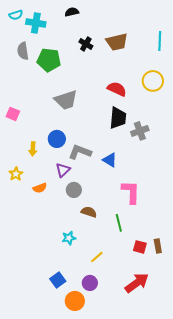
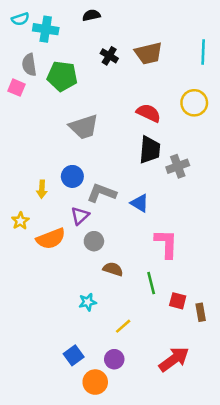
pink square: (13, 114) -> (17, 88), moved
orange semicircle: (40, 188) -> (51, 239), size x1.6
red square: (140, 247) -> (178, 301), moved

